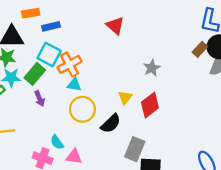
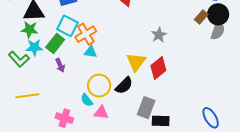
yellow triangle: (125, 98) -> (136, 62), size x1.5
yellow circle: (82, 109) -> (99, 86), moved
cyan semicircle: (57, 142) -> (87, 100), moved
pink triangle: (74, 157) -> (101, 113), moved

